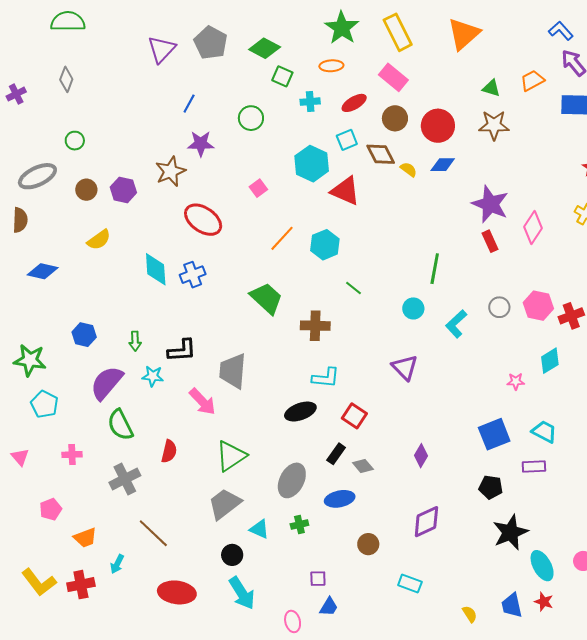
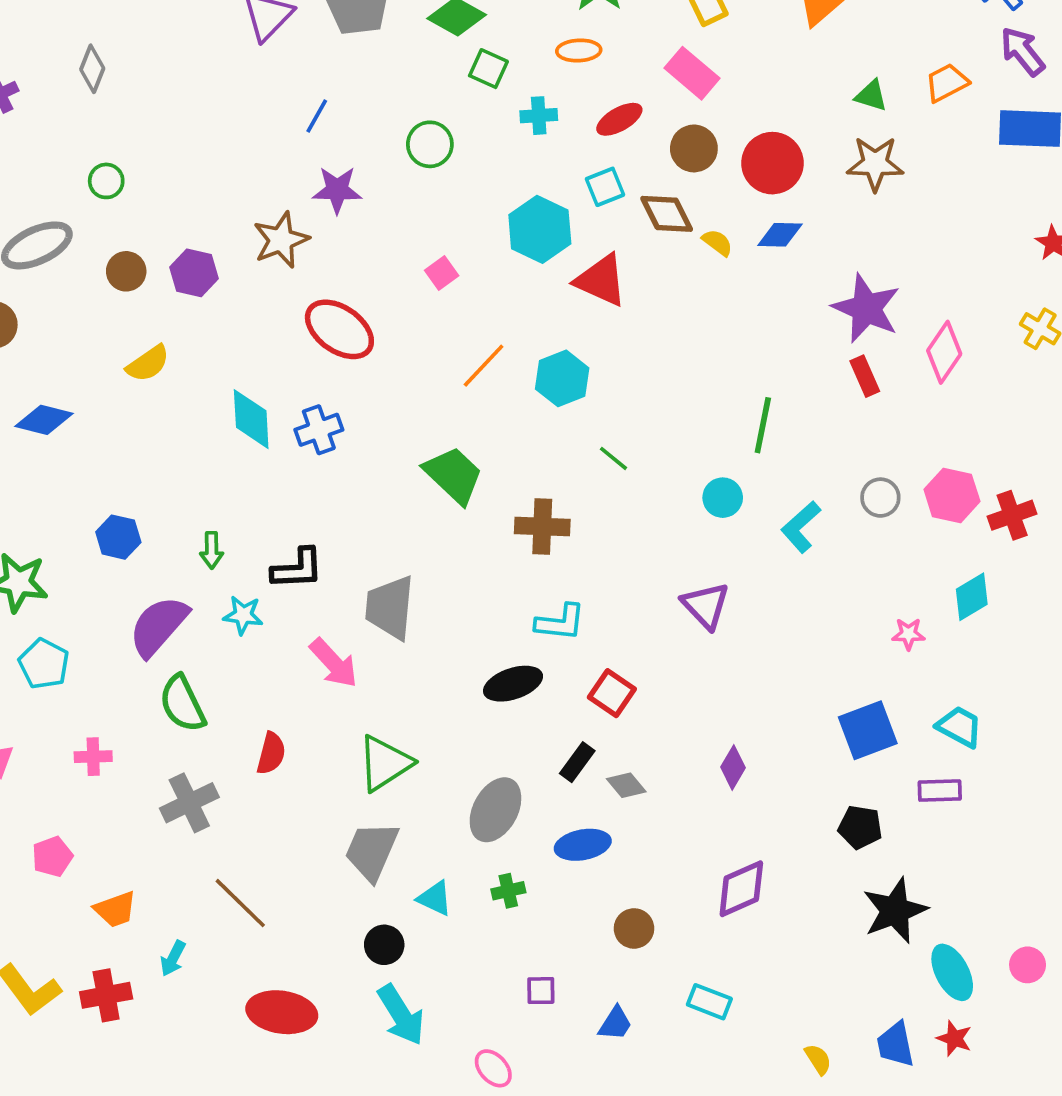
gray trapezoid: (225, 504) -> (372, 851), turned -30
blue trapezoid: (329, 607) -> (615, 1023), moved
pink ellipse: (293, 621) -> (493, 1068), turned -30

